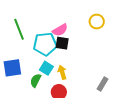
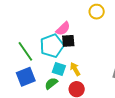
green line: (19, 29) -> (25, 51), moved
green semicircle: (36, 80) -> (51, 83), turned 40

